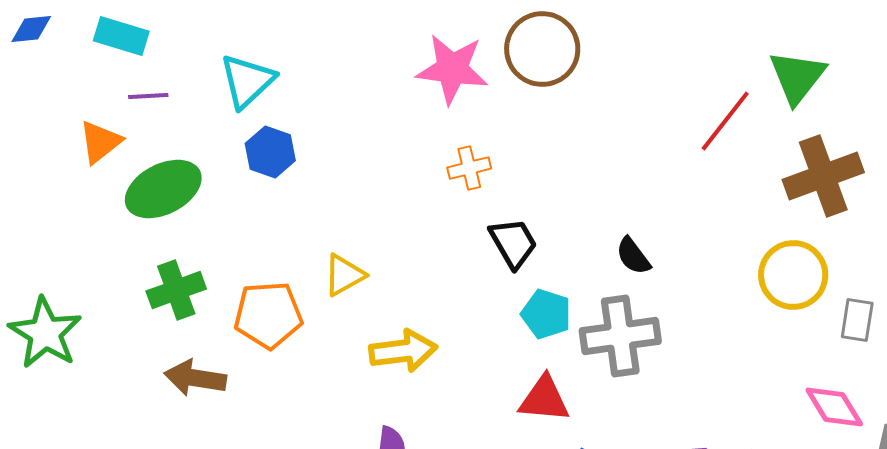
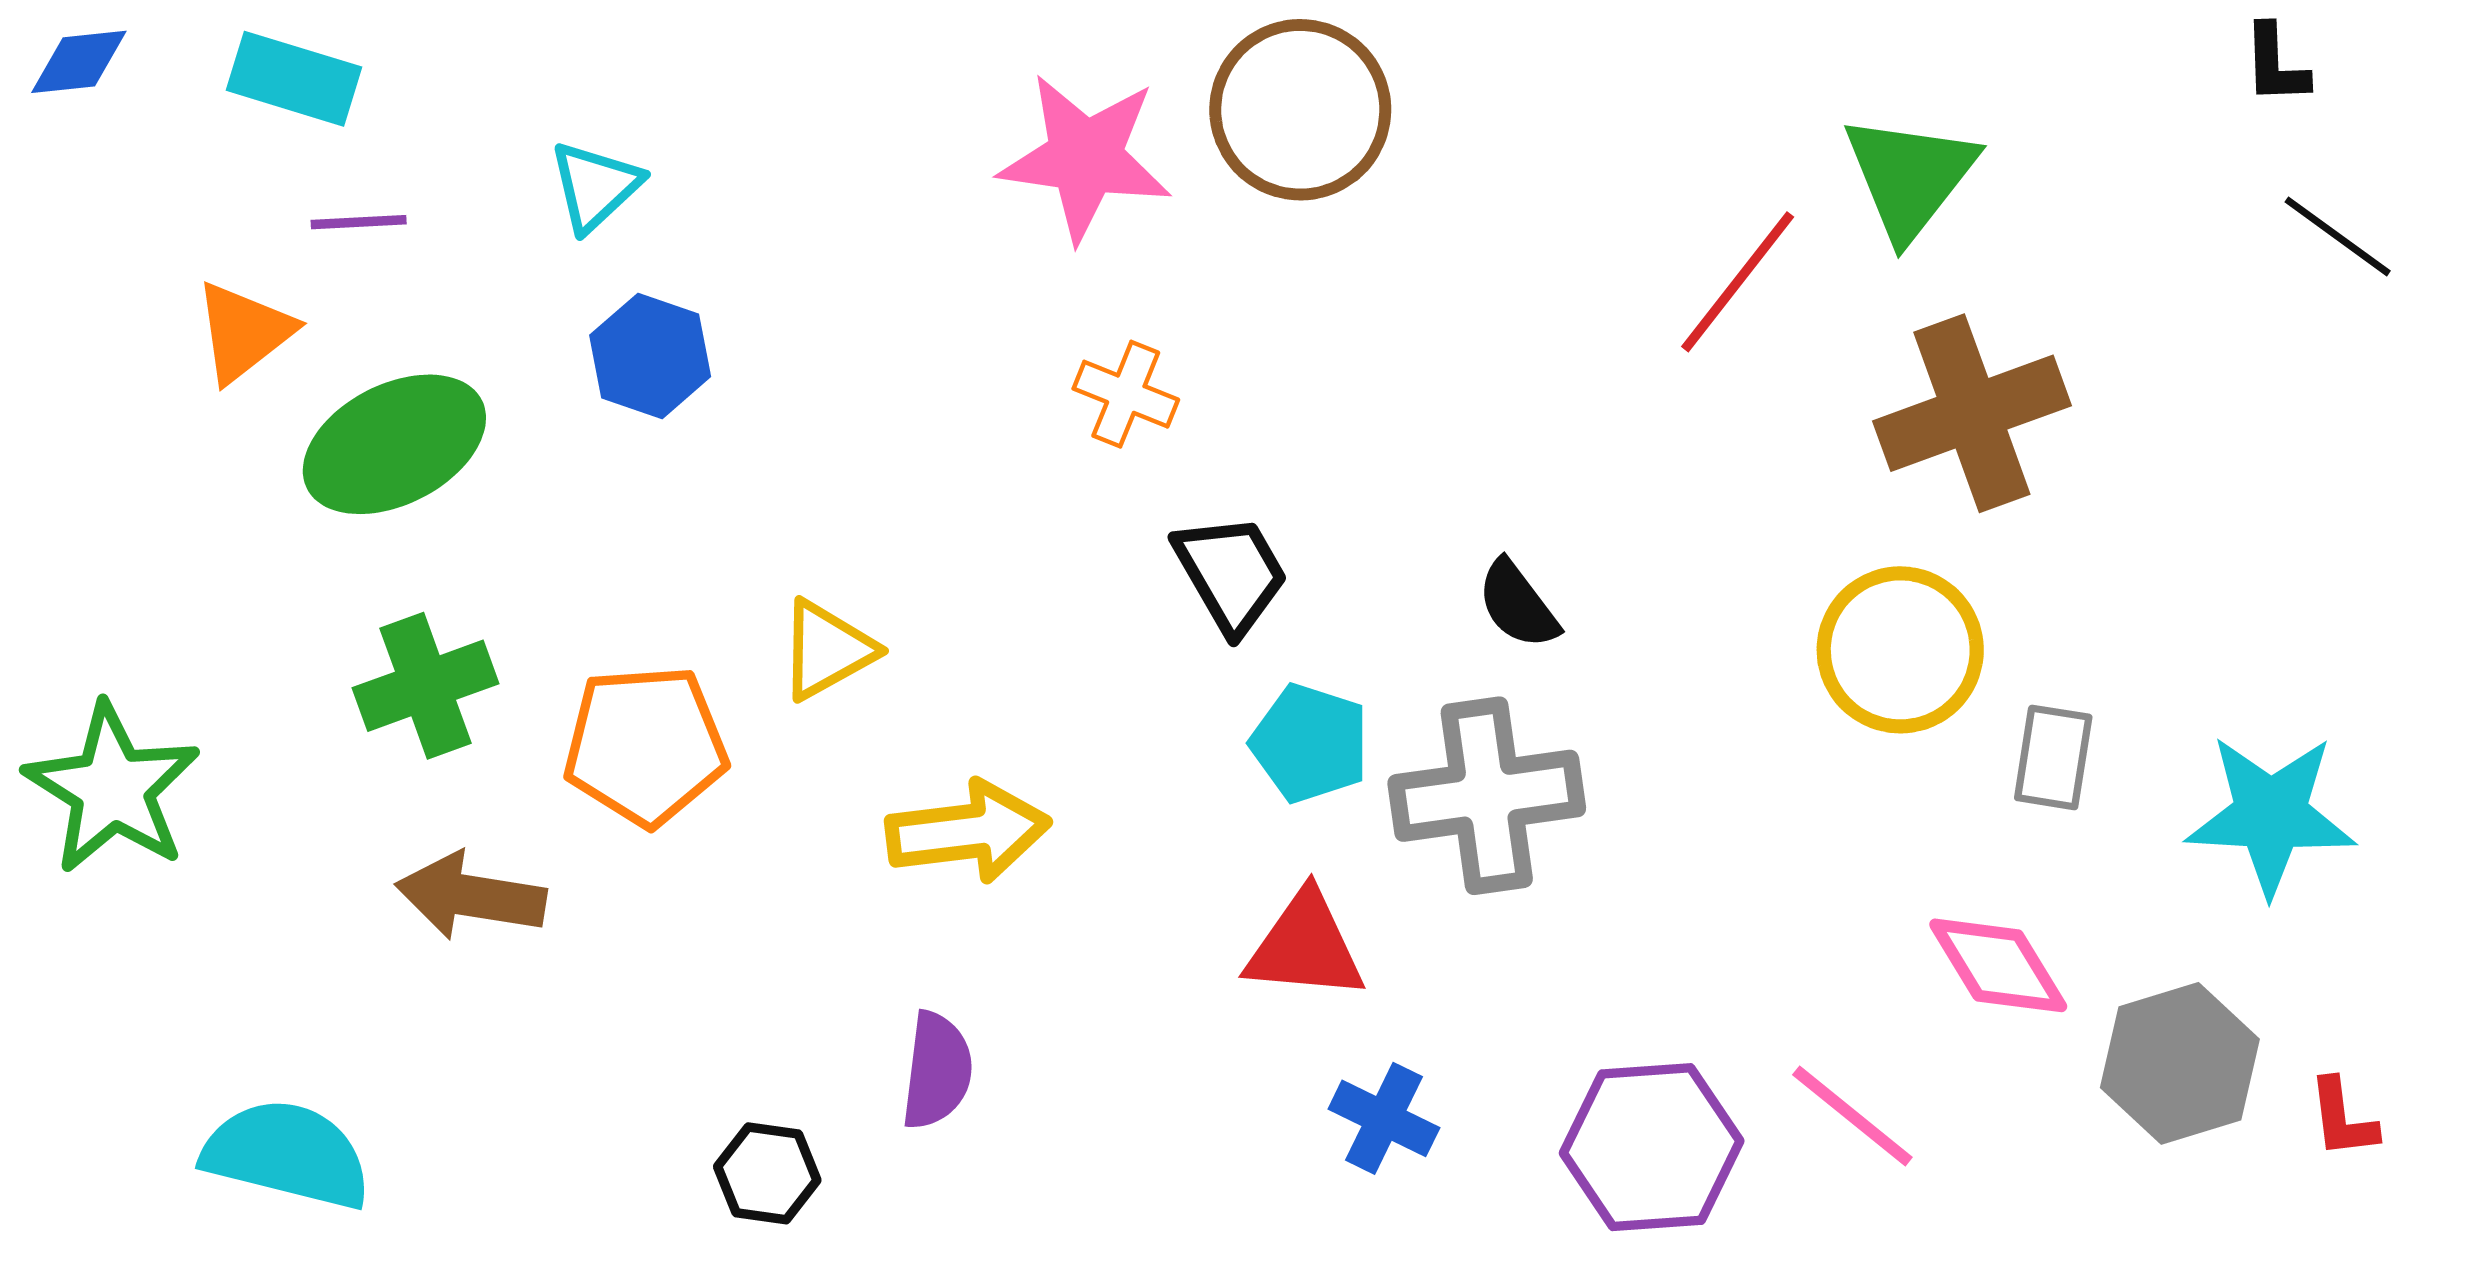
cyan triangle: (247, 81) -> (595, 186), size x0.7
orange cross: (469, 168) -> (1126, 394), turned 36

